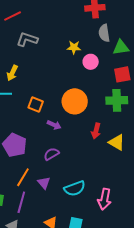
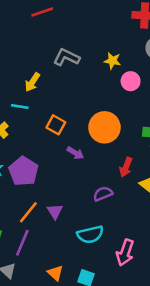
gray L-shape: (27, 39) -> (66, 57), moved
purple semicircle: (51, 154) -> (103, 194), moved
purple triangle: (44, 183) -> (55, 211), moved

